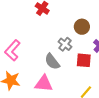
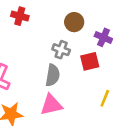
gray semicircle: (52, 62) -> (53, 75), turned -114

